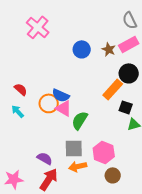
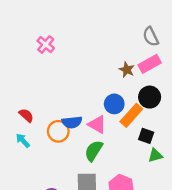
pink cross: (38, 27) -> (46, 45), size x0.7
blue circle: (82, 49) -> (114, 104), moved
blue semicircle: (61, 95) -> (72, 122), turned -30
pink triangle: (64, 108) -> (97, 124), moved

